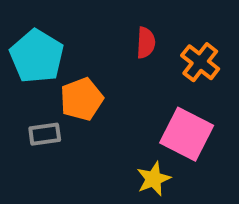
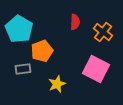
yellow star: (154, 179) -> (57, 84), moved

